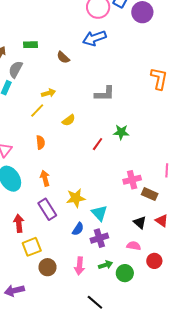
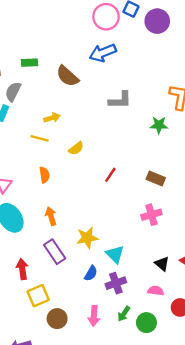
brown semicircle: (63, 57) -> (67, 76), size x1.5
gray L-shape: (105, 94) -> (120, 100), moved
yellow line: (37, 110) -> (40, 138), turned 63
green star: (121, 132) -> (159, 125), moved
brown rectangle: (150, 194) -> (156, 179), moved
green arrow: (105, 265) -> (124, 314), turned 144

